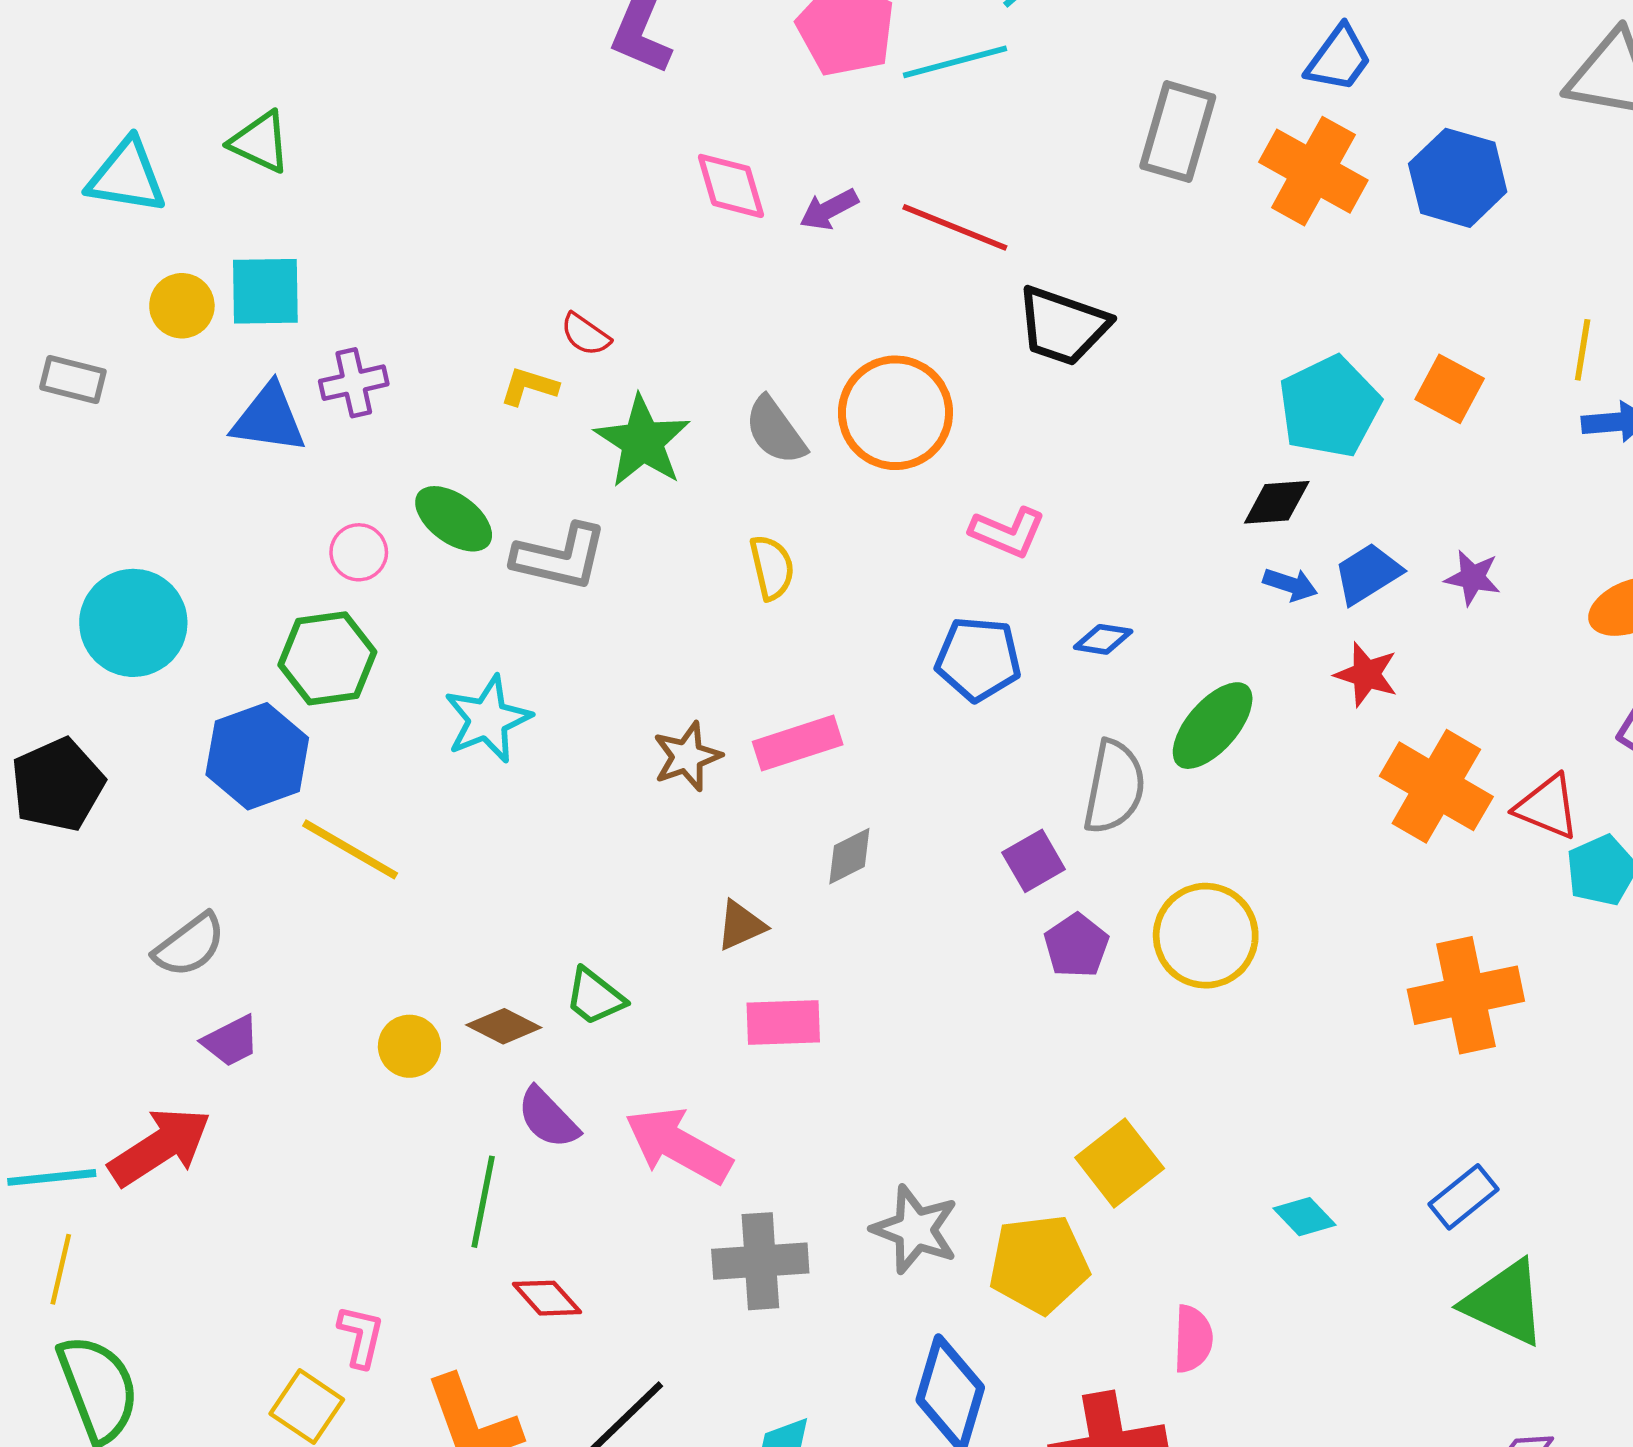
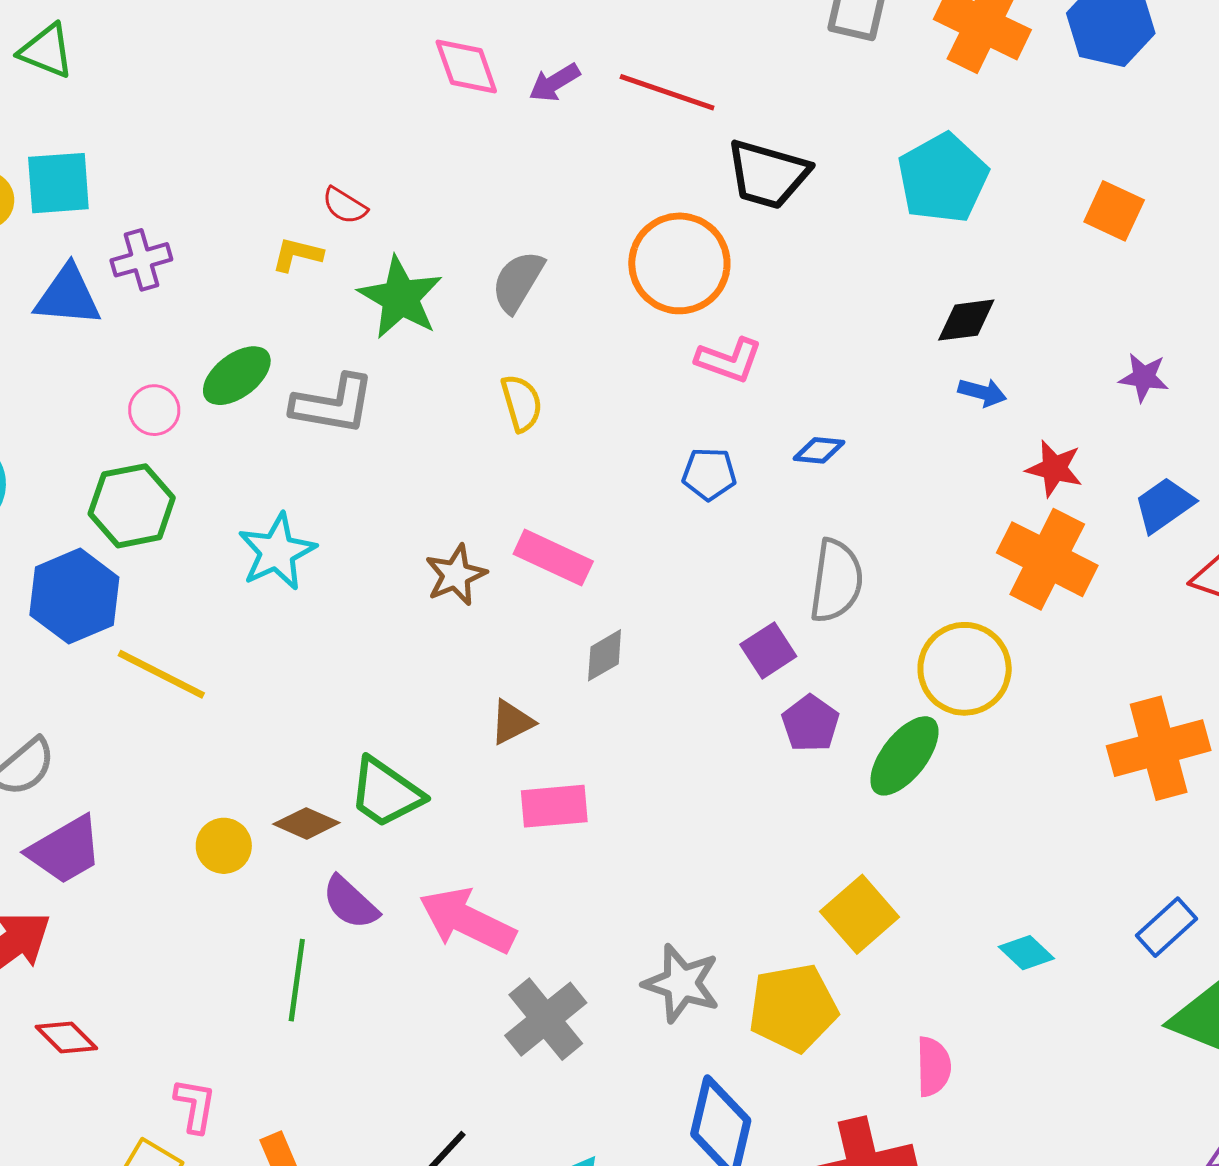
cyan pentagon: (1329, 407) -> (943, 178), moved
orange circle: (895, 413) -> (679, 263), moved
gray semicircle: (775, 431) -> (518, 282), turned 70
green ellipse: (454, 519) -> (237, 376), turned -70
blue trapezoid: (1368, 574) -> (1164, 505), moved
blue pentagon: (978, 659) -> (709, 474), size x0.7
green ellipse: (1213, 726) -> (904, 756), moved
pink rectangle: (798, 743) -> (553, 558), turned 46
orange cross: (1436, 786) -> (1047, 559), moved
yellow circle: (1206, 936) -> (965, 669), moved
green trapezoid: (595, 997) -> (386, 793), size x1.4
purple trapezoid: (231, 1041) -> (65, 850), size x1.5
gray cross: (760, 1261) -> (546, 1019), turned -32
red diamond: (547, 1298) -> (66, 1038), moved

